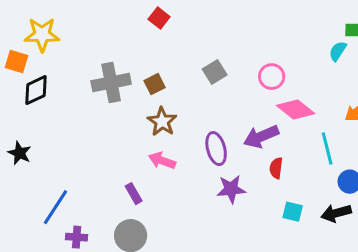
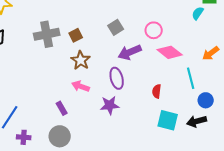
purple arrow: (261, 137) -> (130, 52), moved
purple star: (231, 189) -> (110, 105), moved
cyan square: (293, 212) -> (168, 120), size x1.5

